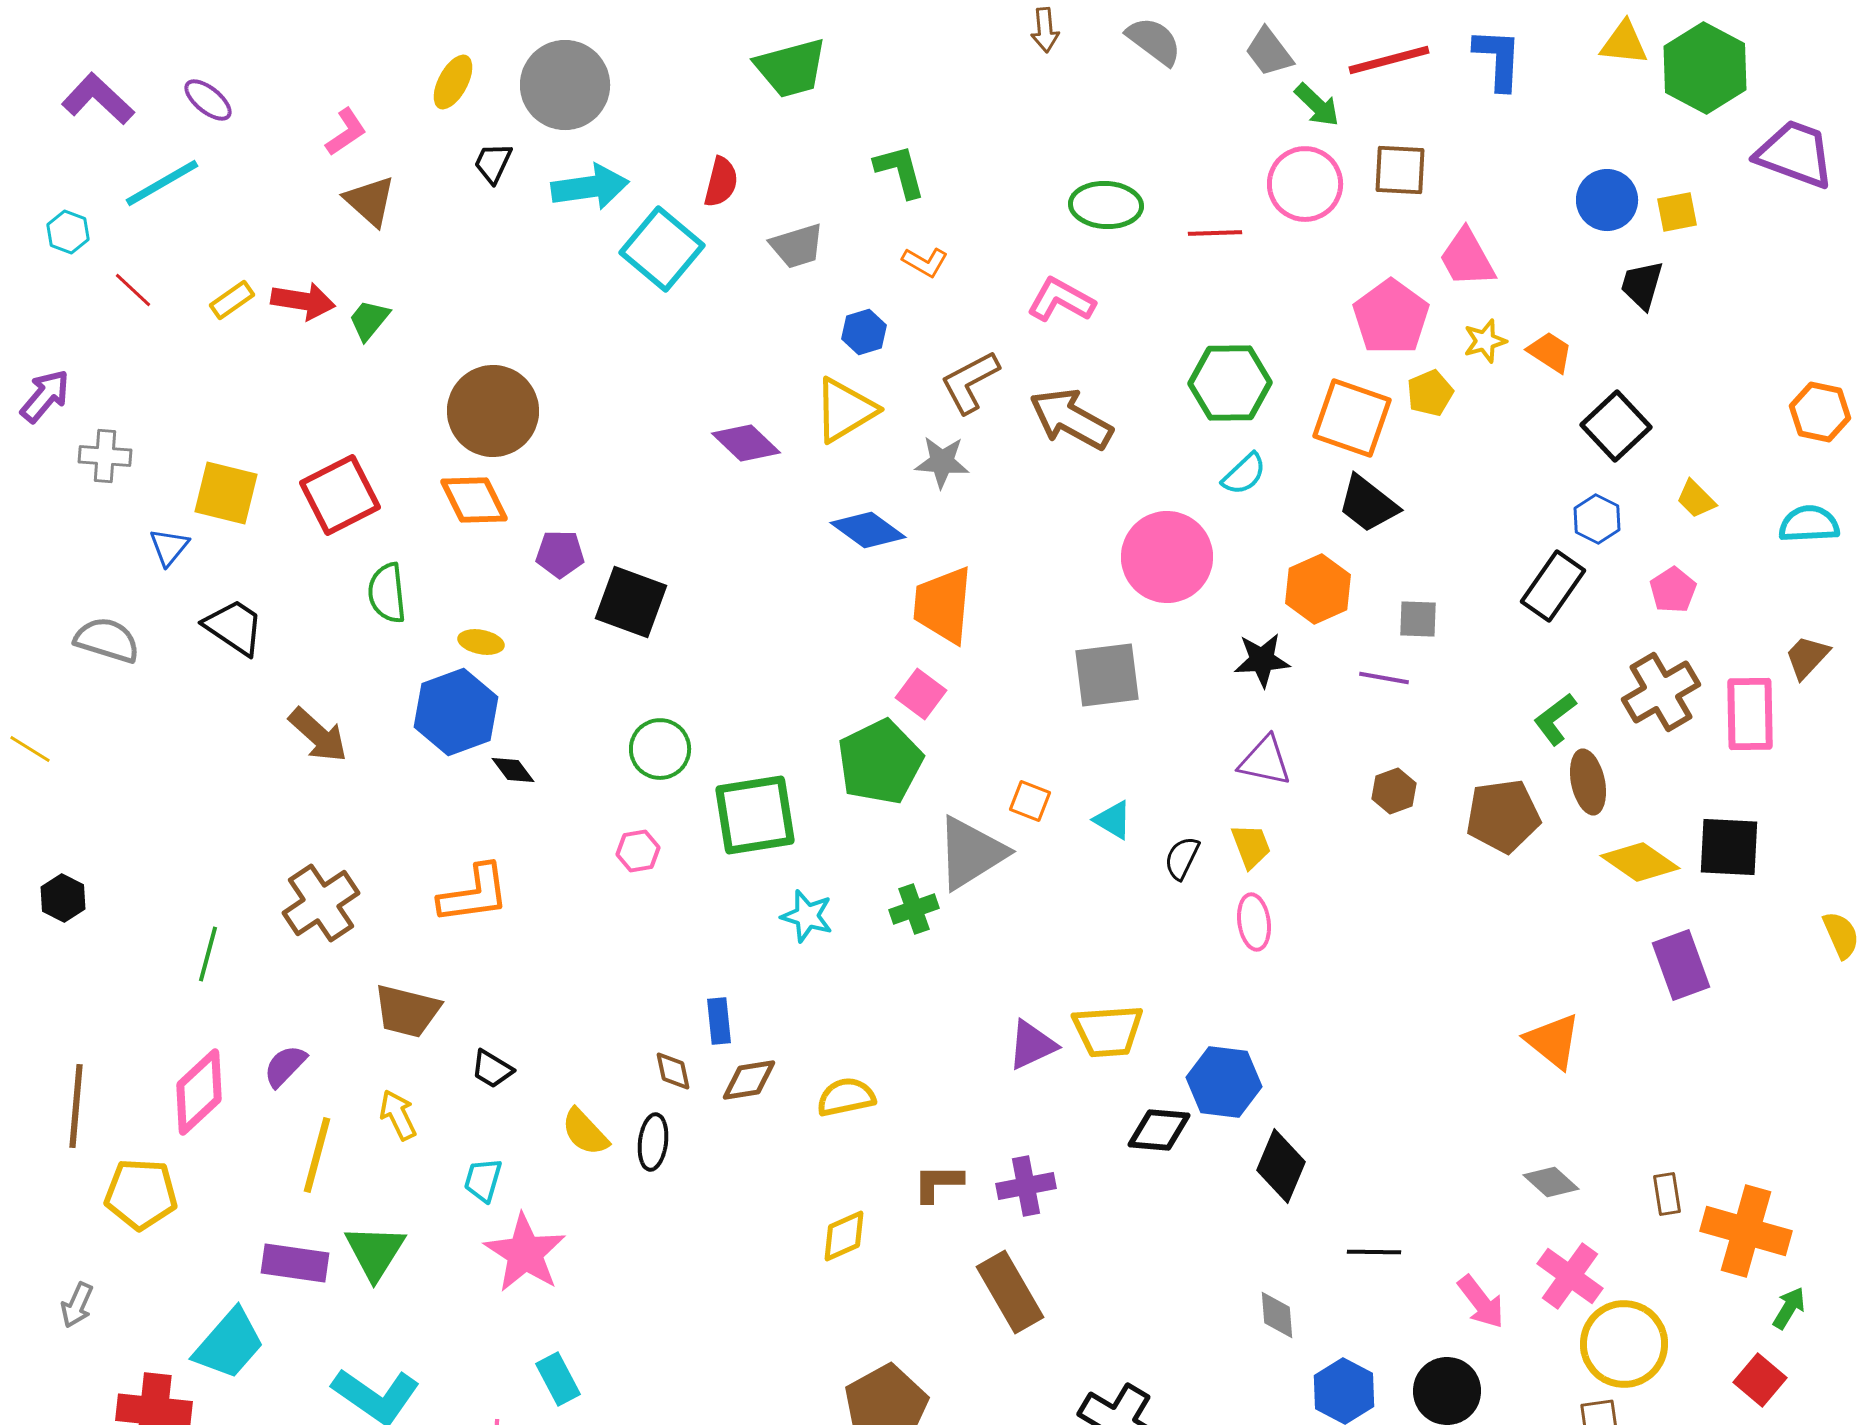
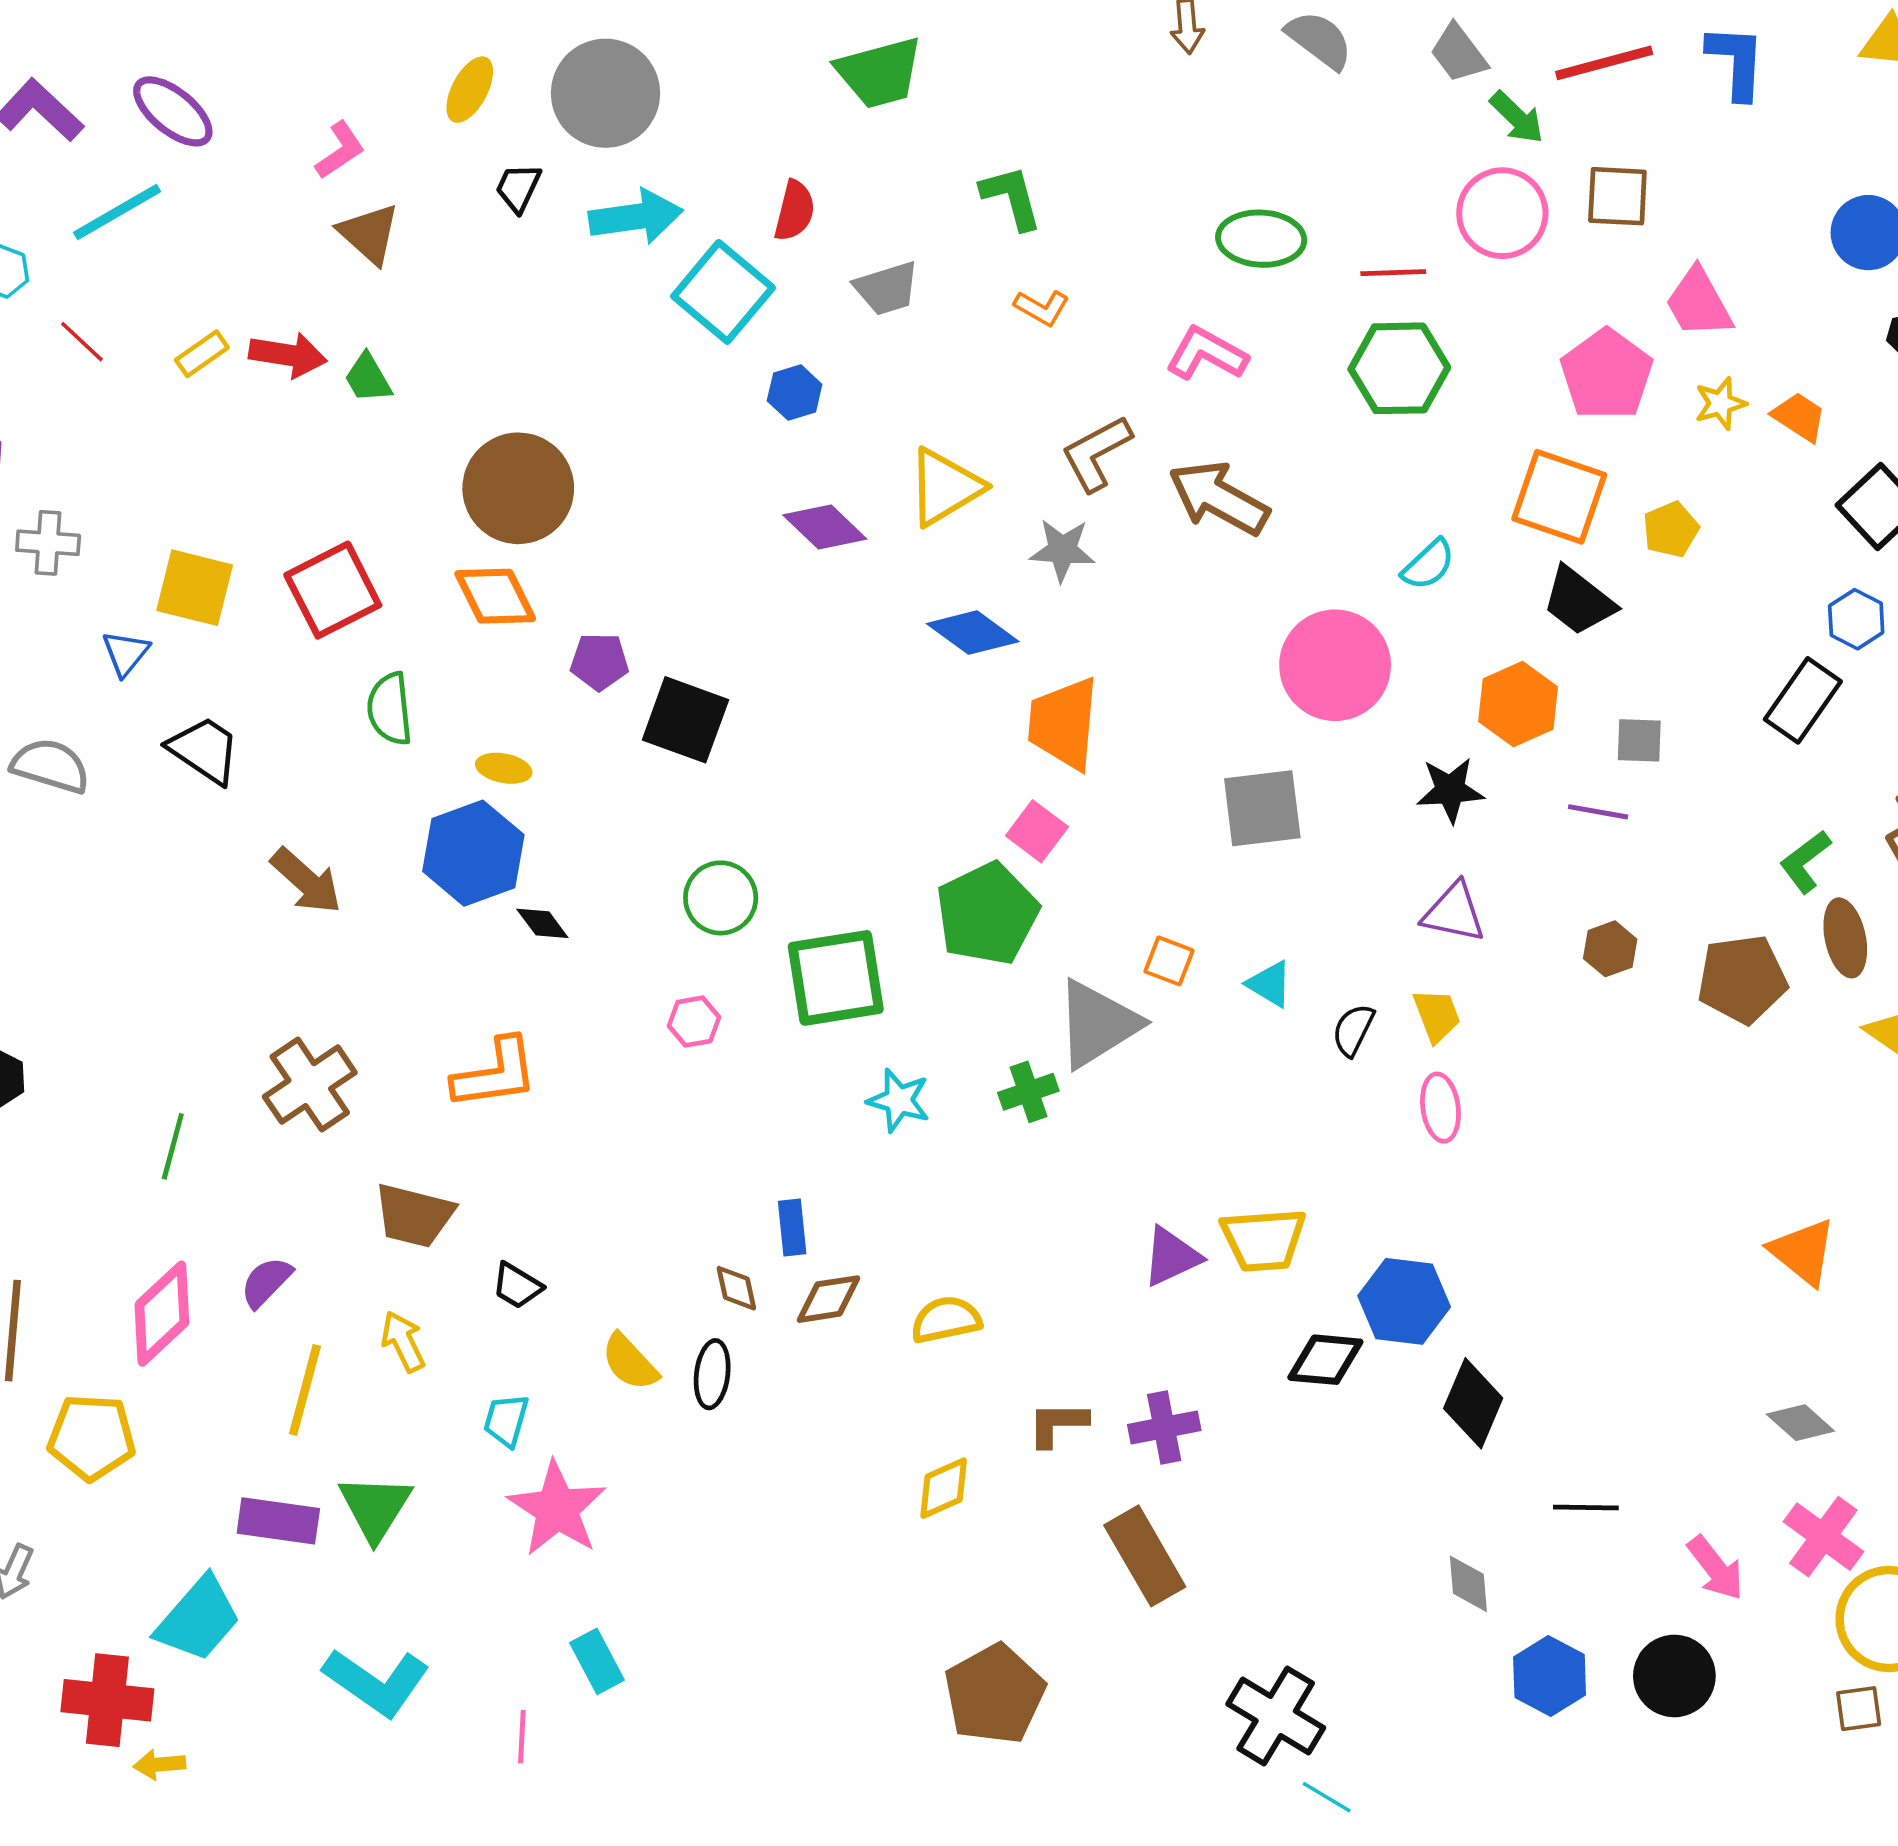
purple ellipse: (208, 100) -> (173, 111), size x1.4
green trapezoid: (369, 320) -> (368, 378), turned -69
blue hexagon: (864, 332) -> (795, 393), moved
green hexagon: (1230, 383) -> (1399, 368), moved
yellow pentagon: (1430, 393) -> (1671, 529), moved

